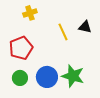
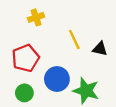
black triangle: (85, 27) -> (100, 49), moved
blue circle: (47, 77) -> (57, 79), moved

